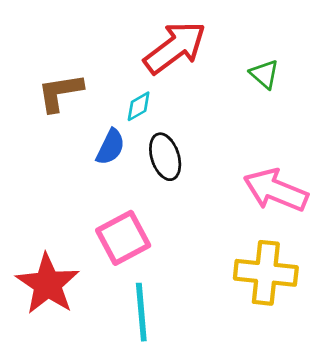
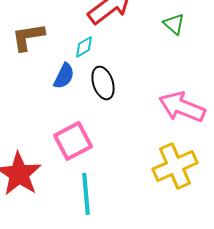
yellow cross: (266, 273) -> (175, 166), turned -30

